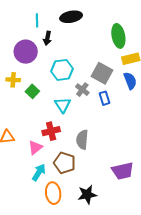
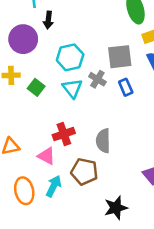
gray square: (102, 73) -> (120, 57), turned -30
cyan triangle: (63, 105) -> (72, 88), moved
pink triangle: (35, 147) -> (46, 156), turned -49
orange ellipse: (53, 193) -> (24, 191), moved

